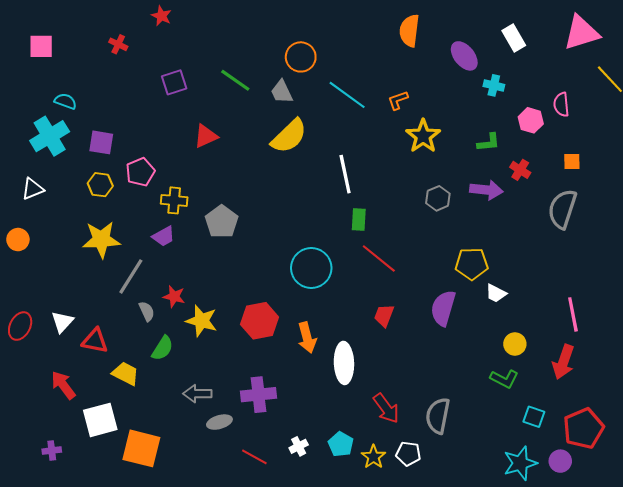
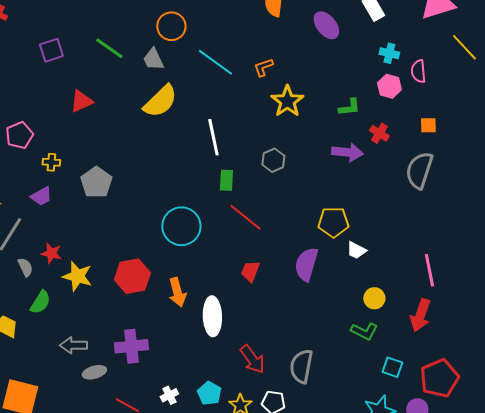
cyan cross: (494, 85) -> (389, 53), moved
gray hexagon: (438, 198) -> (273, 160), moved
yellow cross: (174, 200) -> (51, 162), size x0.7

